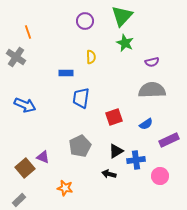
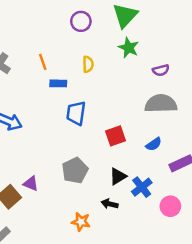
orange line: (28, 32) -> (43, 62), moved
blue cross: (136, 160) -> (142, 187), turned -30
orange star: (65, 188) -> (81, 222), moved

